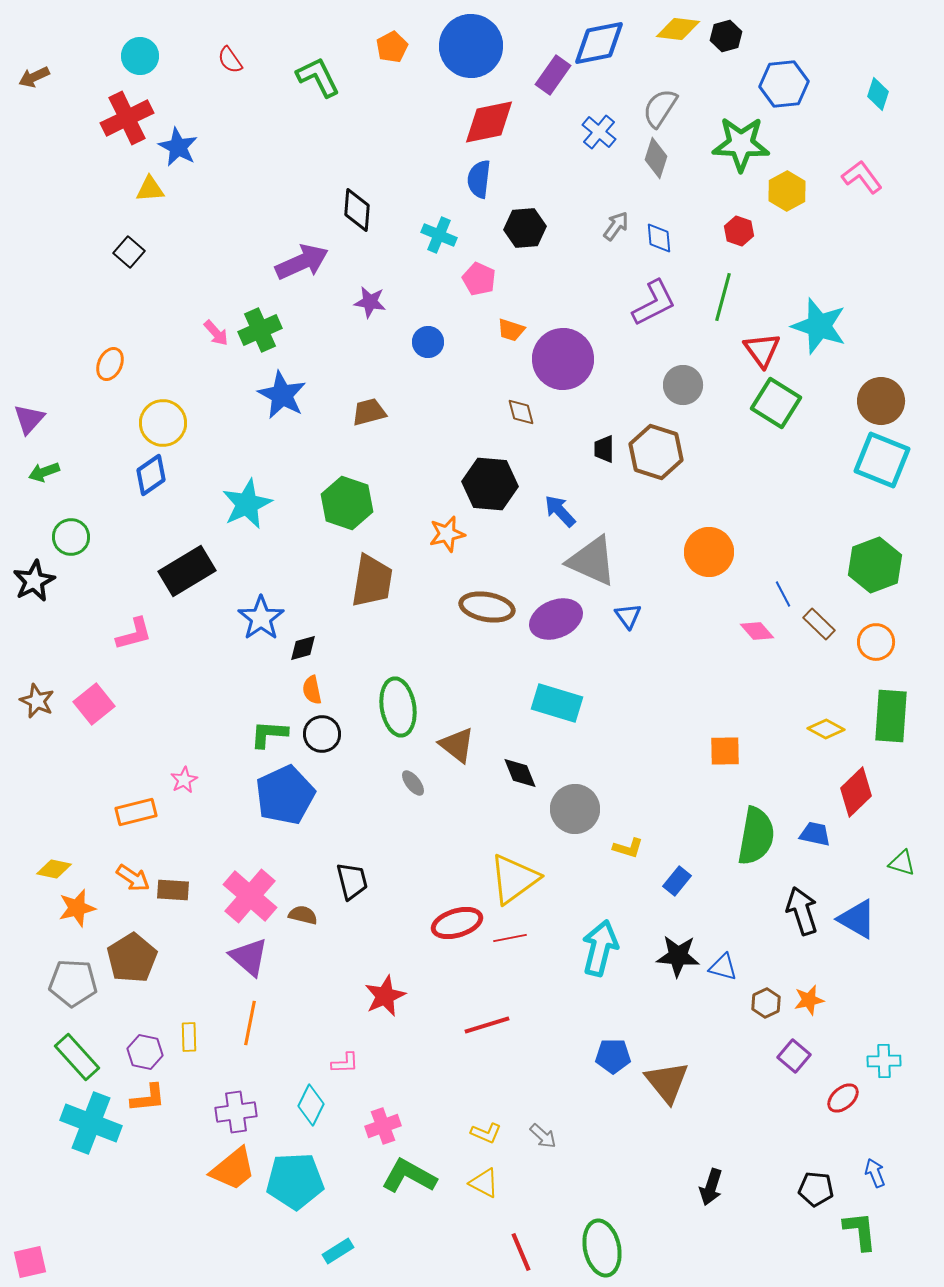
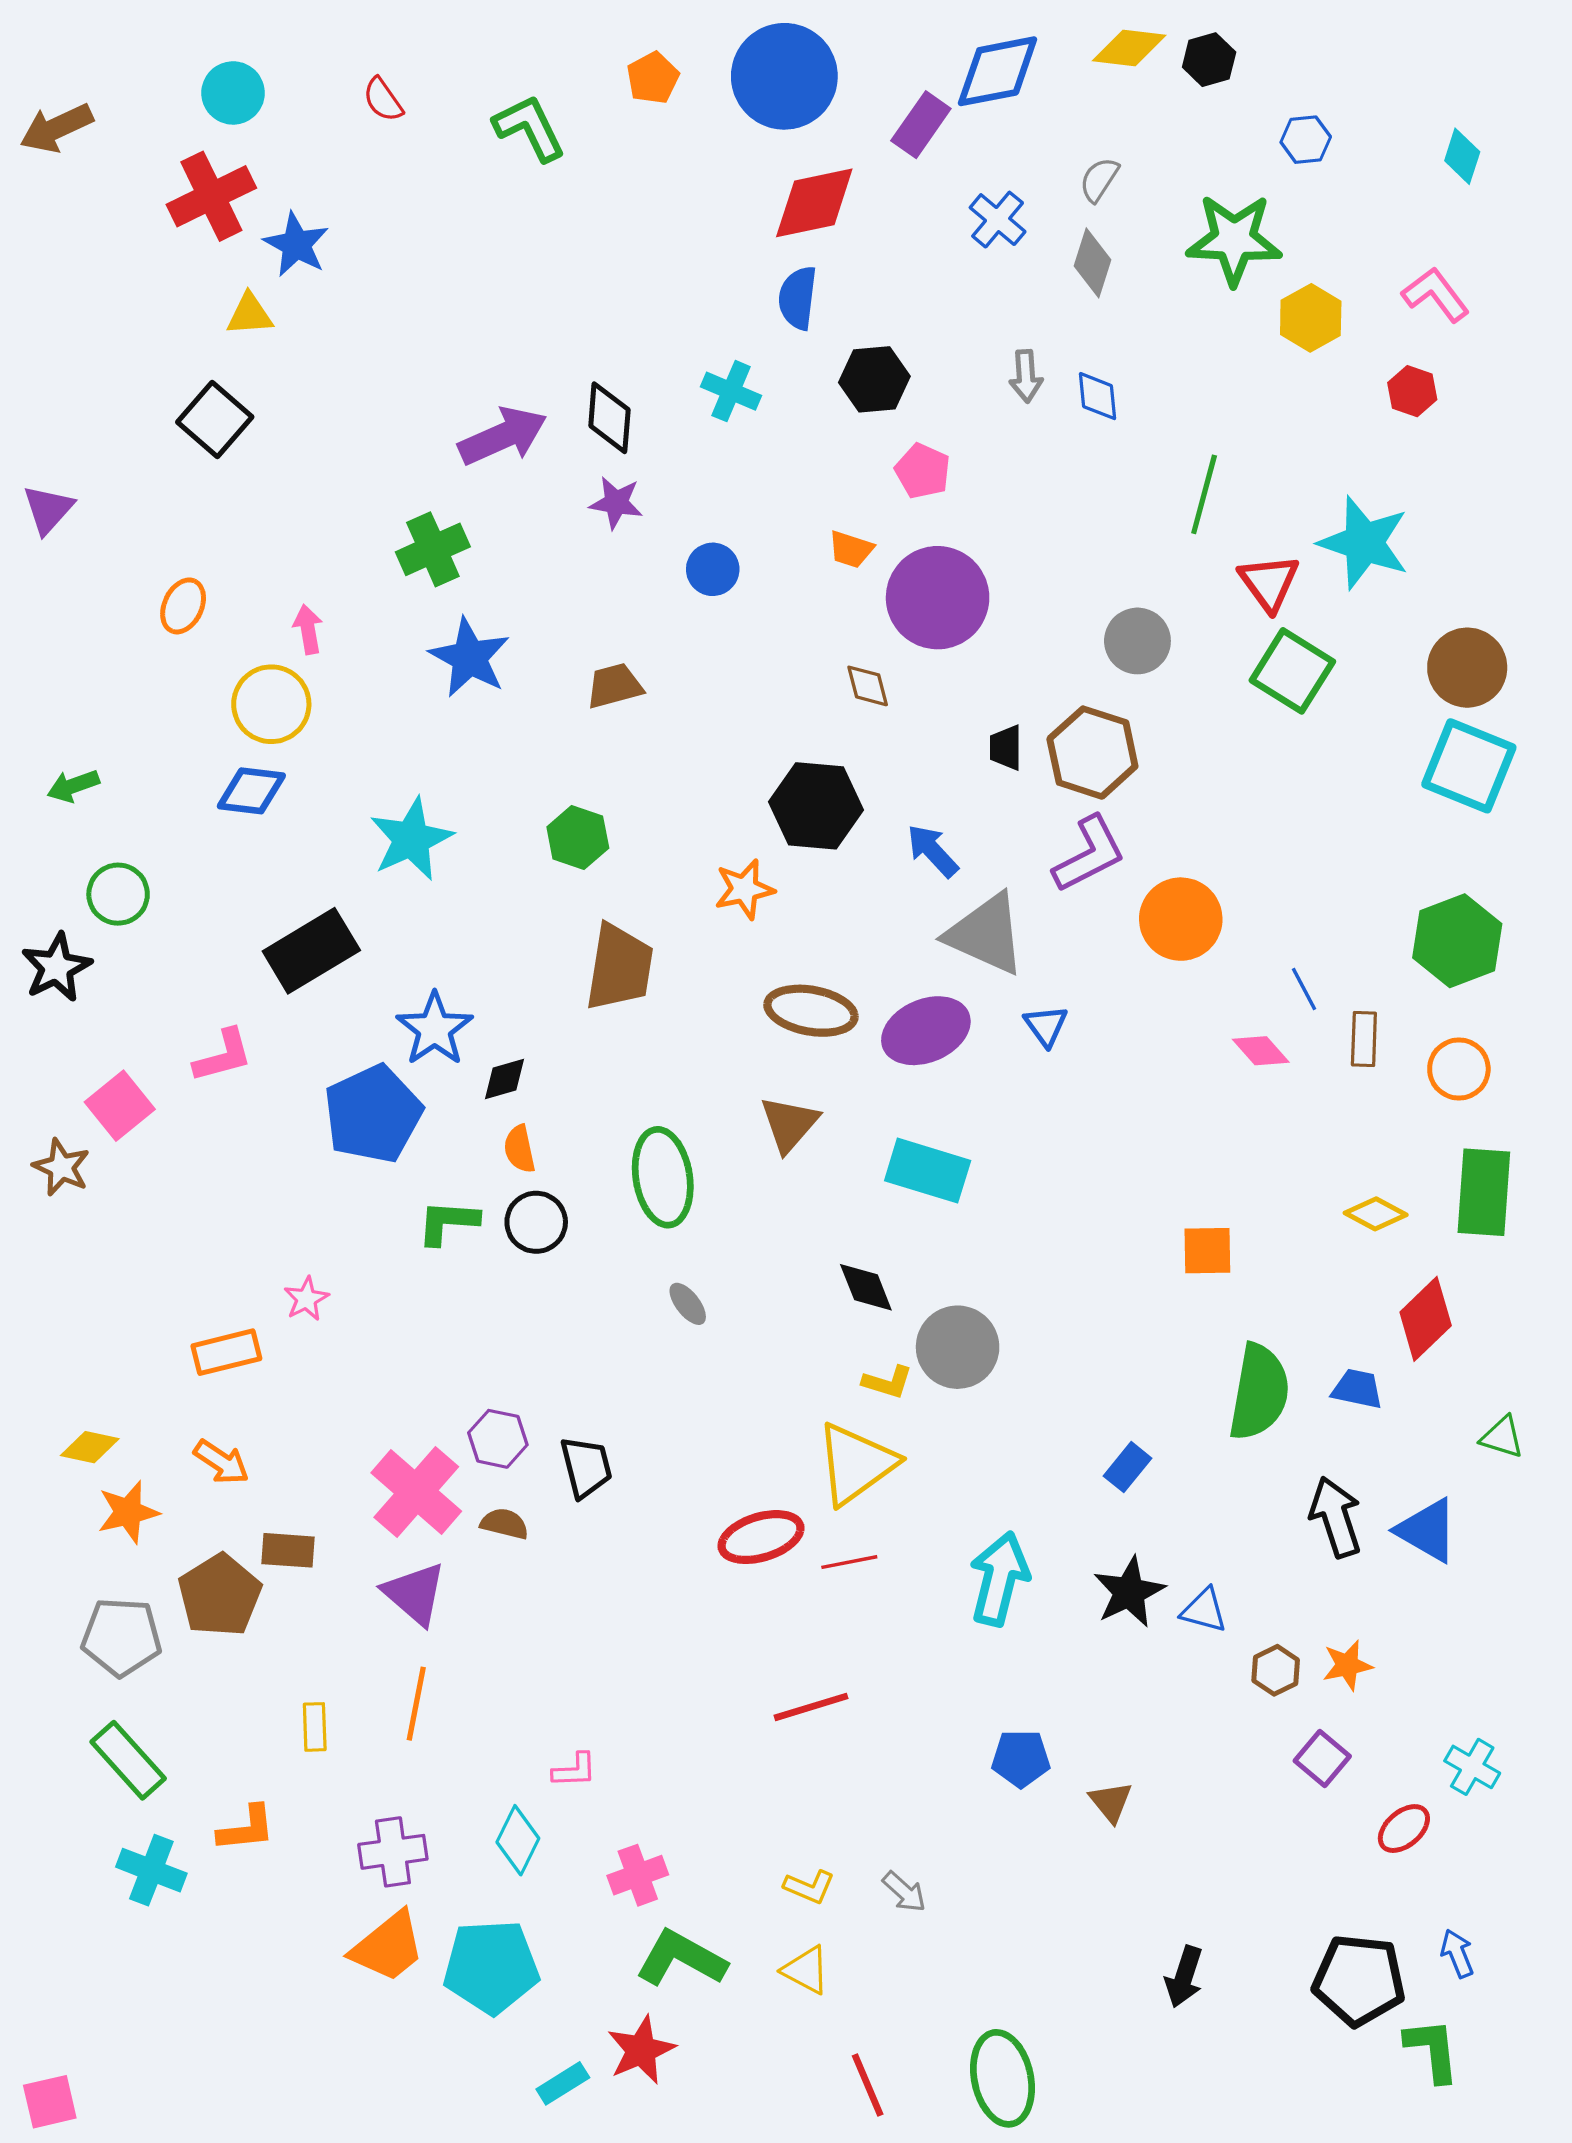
brown arrow: (34, 77) -> (56, 128), size x1.4
blue hexagon: (784, 84) -> (1306, 140), size x0.6
gray semicircle: (660, 108) -> (1099, 180), size x0.7
black diamond: (357, 210) -> (609, 418), moved
gray arrow: (616, 226) -> (1026, 376), turned 140
red hexagon: (739, 231) -> (1412, 391), moved
black square: (129, 252) -> (215, 419), size x1.4
pink pentagon: (479, 279) -> (923, 471), moved
purple L-shape: (654, 303) -> (1089, 854), moved
pink arrow: (216, 333) -> (308, 629), moved, turned -148
purple triangle: (29, 419) -> (48, 509), moved
blue diamond: (151, 475) -> (251, 791), turned 42
green hexagon: (347, 503) -> (578, 837), size x0.7
brown rectangle: (819, 624) -> (1364, 1039), turned 48
pink square: (94, 704) -> (120, 1106), moved
brown triangle: (457, 745) -> (789, 1124), moved, turned 33
blue pentagon: (285, 795) -> (373, 1114), moved
yellow L-shape: (628, 848) -> (888, 1382), moved
brown rectangle: (173, 890) -> (288, 1550), moved
black star: (678, 956) -> (1129, 1592), turned -30
red star: (385, 996) -> (641, 2050), moved
purple hexagon: (145, 1052) -> (498, 1439), moved
cyan cross: (884, 1061) -> (1472, 1767), turned 32
brown triangle: (667, 1082) -> (1111, 1802), size x0.6
cyan cross: (91, 1123) -> (151, 1870), size x0.7
black pentagon: (816, 1189) -> (1359, 1980), size x1.6

